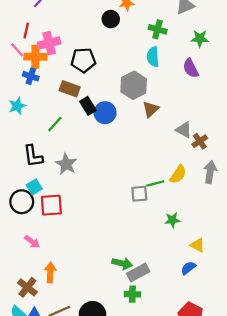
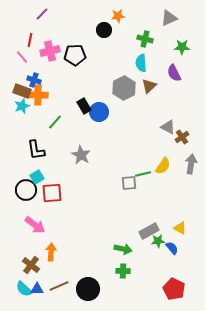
orange cross: (35, 57) -> (38, 95), moved
black pentagon: (83, 60) -> (75, 55), moved
brown rectangle: (70, 89) -> (22, 91), moved
brown triangle: (151, 109) -> (149, 86), moved
gray star: (66, 164) -> (81, 155), moved
green star: (172, 220) -> (158, 241), moved
pink arrow: (32, 242) -> (35, 225), size x1.5
green arrow: (122, 263) -> (123, 249), moved
blue semicircle: (188, 268) -> (172, 248), turned 88
gray rectangle: (138, 272) -> (149, 231), moved

